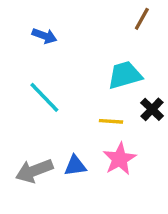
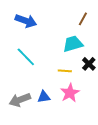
brown line: (142, 19) -> (83, 19), moved
blue arrow: (44, 36) -> (26, 21), size x1.5

